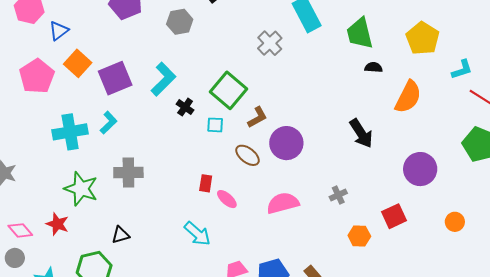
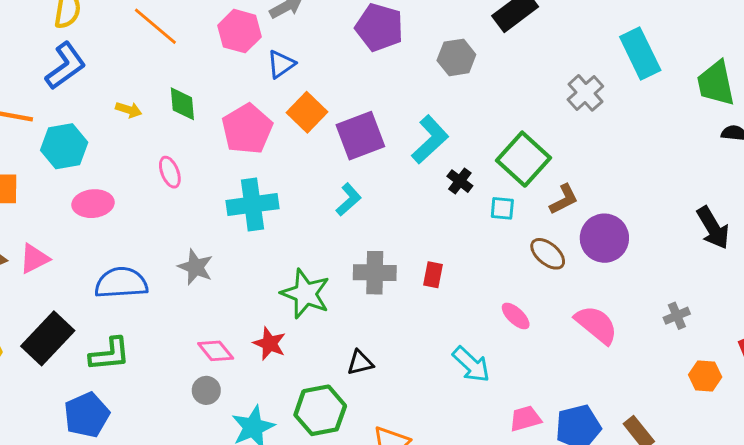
cyan cross: (70, 132) -> (252, 205), moved
red rectangle: (206, 183) -> (433, 275), moved
pink semicircle: (283, 203) -> (596, 325), turned 52

